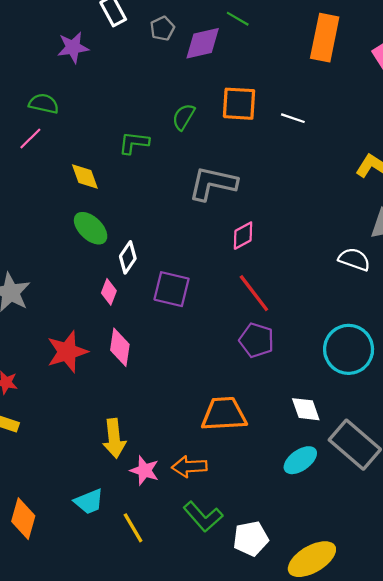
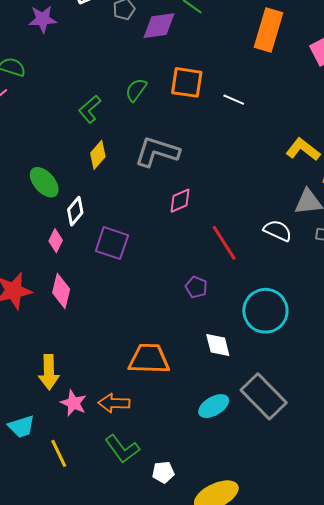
green L-shape: (134, 143) -> (90, 109), turned -52
yellow diamond: (85, 177) -> (98, 155), moved, turned 56
red line: (254, 293) -> (224, 243), moved
purple pentagon: (257, 340) -> (196, 287), moved, size x0.7
white diamond: (306, 409) -> (218, 345), moved
white pentagon: (251, 539) -> (163, 472), size x0.7

